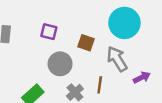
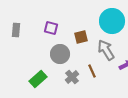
brown square: (86, 43) -> (81, 37), turned -32
brown line: (100, 85) -> (92, 71), turned -32

